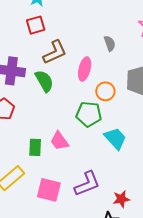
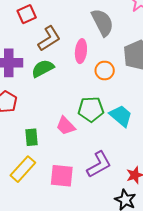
gray semicircle: (110, 43) -> (102, 22), size x1.8
green semicircle: (44, 81) -> (43, 68), turned -80
green pentagon: (89, 114) -> (91, 109), moved
green rectangle: (35, 147) -> (31, 137), moved

